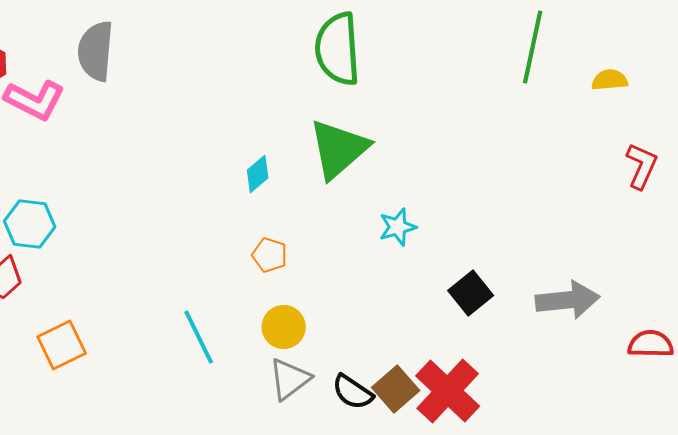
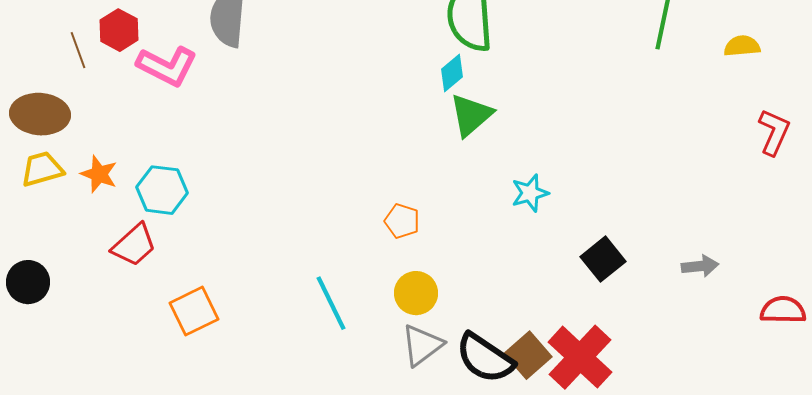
green triangle: (339, 149) -> (471, 115), size x0.7
cyan diamond: (258, 174) -> (452, 73), moved
gray arrow: (568, 300) -> (700, 266), size x0.6
black semicircle: (353, 392) -> (485, 358), size x1.4

